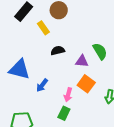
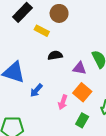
yellow rectangle: (43, 28) -> (42, 31), turned -32
green rectangle: (64, 113) -> (82, 120), moved

